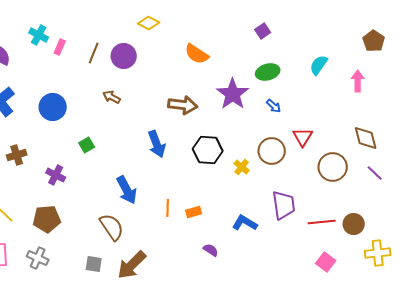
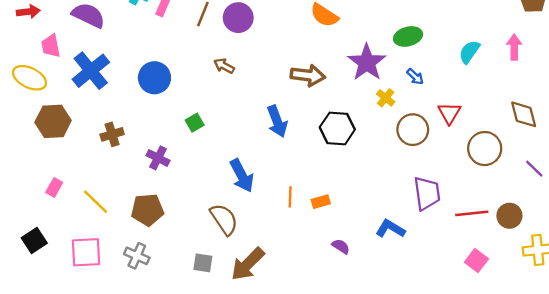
cyan semicircle: (319, 65) -> (469, 52), moved
yellow cross: (242, 167) -> (386, 98), moved
purple line: (375, 173) -> (534, 169), moved
blue L-shape: (245, 223) -> (390, 229), moved

